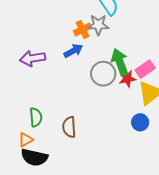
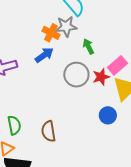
orange cross: (82, 29) -> (51, 33), turned -30
green arrow: (120, 62) -> (88, 46), moved, size x0.6
blue circle: (140, 122) -> (108, 115), moved

